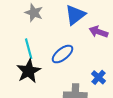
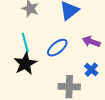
purple arrow: (99, 32) -> (91, 42), moved

